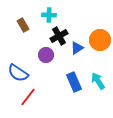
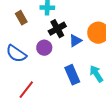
blue semicircle: (18, 73) -> (16, 54), moved

